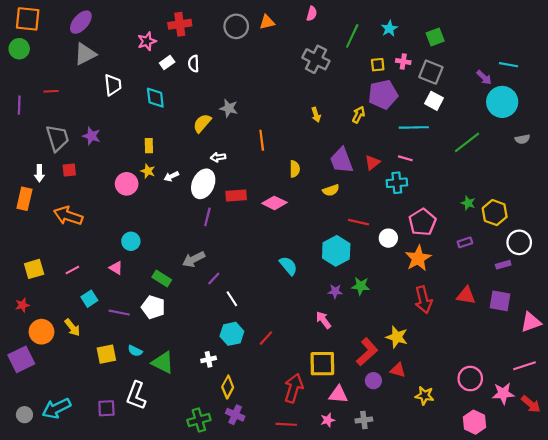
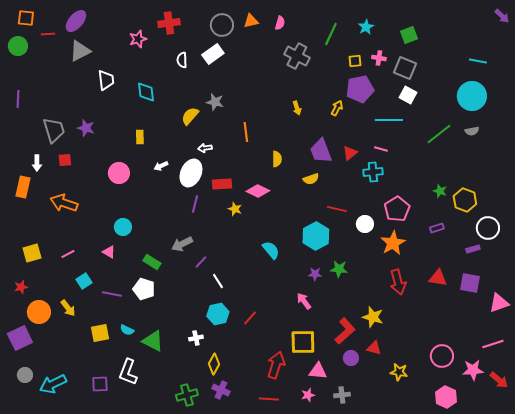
pink semicircle: (312, 14) -> (280, 23), moved
orange square: (28, 19) -> (26, 18), size x0.7
white rectangle: (167, 63) -> (213, 54), moved, size x1.5
purple arrow: (484, 77) -> (502, 16), moved
red line: (51, 91) -> (48, 34), moved
gray semicircle: (522, 139) -> (472, 131), moved
yellow star: (148, 171) -> (235, 209), moved
gray circle: (24, 415) -> (25, 375), moved

